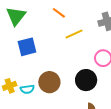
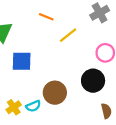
blue square: (27, 47) -> (22, 61), turned 30

